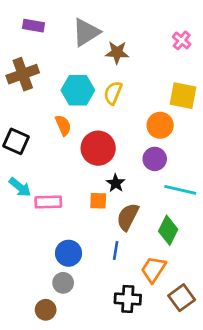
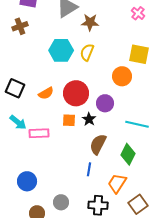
brown cross: (23, 74) -> (20, 26), moved, size x0.7
orange semicircle: (63, 125) -> (46, 93), moved, turned 84
purple circle: (155, 159) -> (105, 103), moved
orange square: (98, 201) -> (69, 120), moved
blue circle: (69, 253) -> (27, 181), moved
gray circle: (63, 283) -> (61, 202), moved

